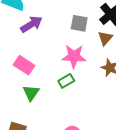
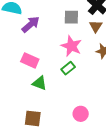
pink star: (74, 56) -> (71, 46), turned 30
green triangle: (31, 93) -> (40, 83), turned -35

